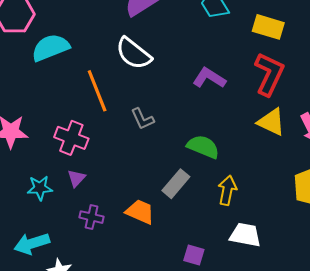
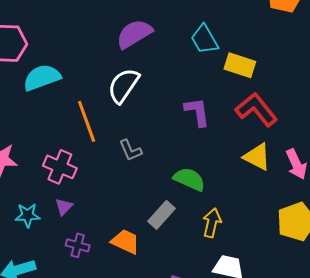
yellow rectangle: (268, 27) -> (240, 65), moved
white semicircle: (134, 53) -> (123, 86), turned 84
red L-shape: (269, 74) -> (256, 110), turned -66
purple L-shape: (209, 78) -> (197, 112), turned 48

